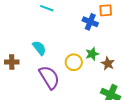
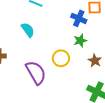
cyan semicircle: (39, 48) -> (28, 30), moved
green star: (92, 54) -> (80, 41), moved

